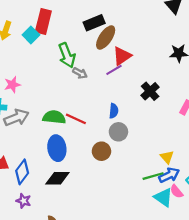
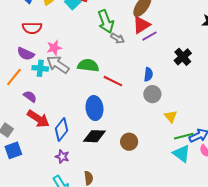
red triangle: (122, 56) -> (141, 25), moved
green semicircle: (54, 117) -> (88, 65), moved
gray arrow: (16, 118) -> (58, 65), moved, turned -125
brown circle: (101, 151) -> (129, 142), moved
yellow triangle: (167, 157) -> (171, 116), moved
cyan triangle: (163, 197) -> (182, 153), moved

